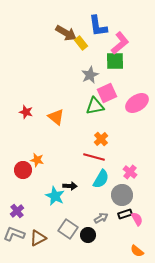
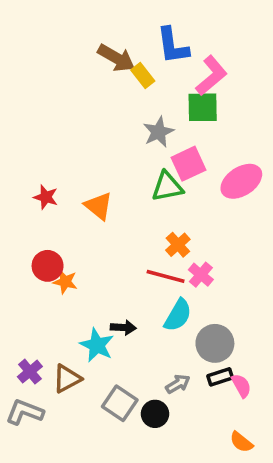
red circle: (23, 170) -> (48, 266), moved
pink cross: (130, 172) -> (201, 275), moved
brown triangle: (38, 238) -> (67, 379), moved

